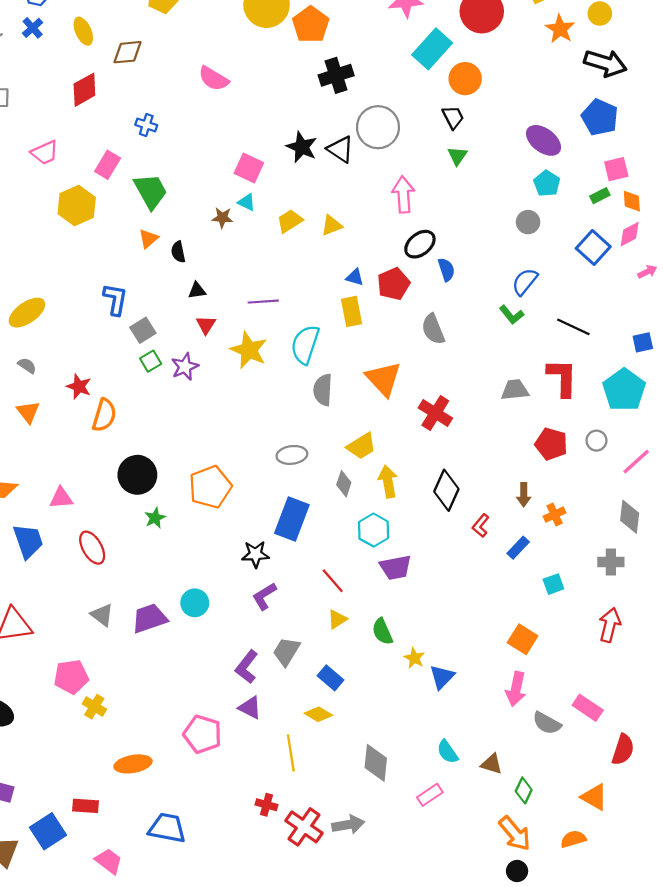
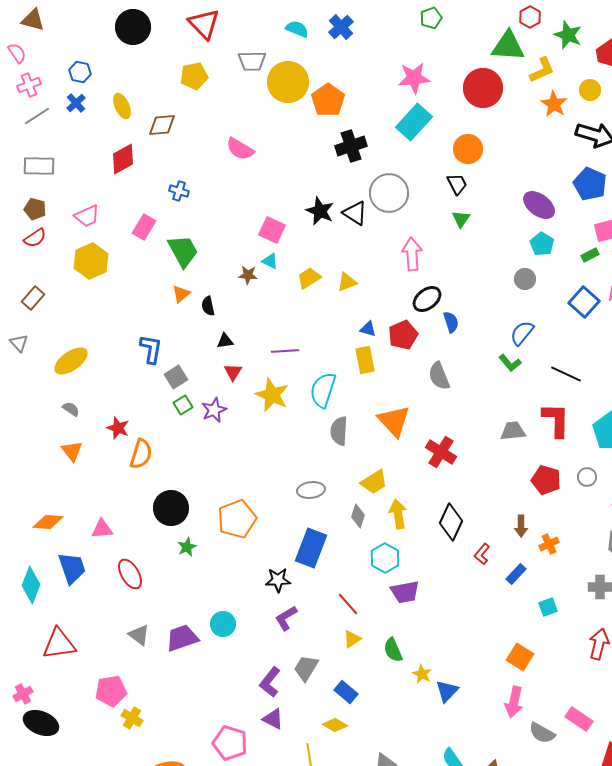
cyan rectangle: (432, 49) -> (414, 122), moved
yellow hexagon: (77, 206) -> (91, 261), moved

